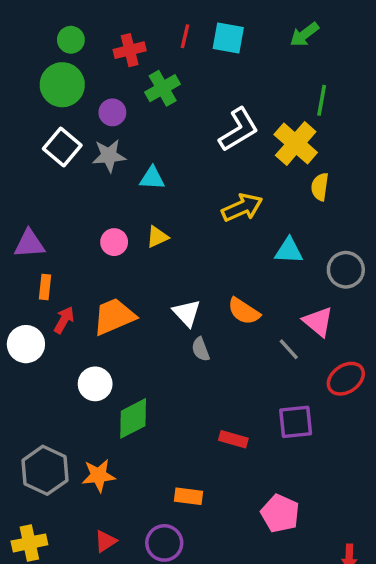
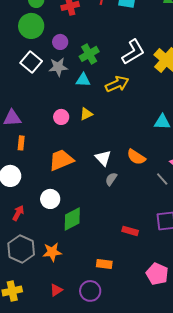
green cross: (163, 88) -> (89, 54), moved
yellow arrow: (242, 207) -> (117, 84), moved
red arrow: (64, 320) -> (18, 213), moved
gray semicircle: (201, 349) -> (111, 179), turned 56

